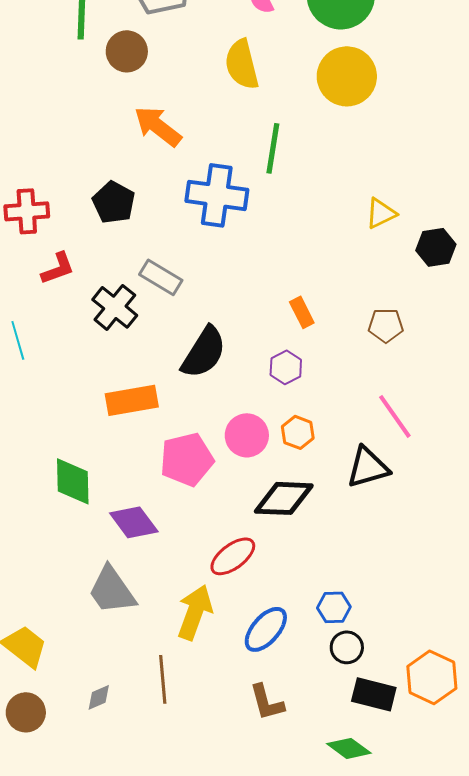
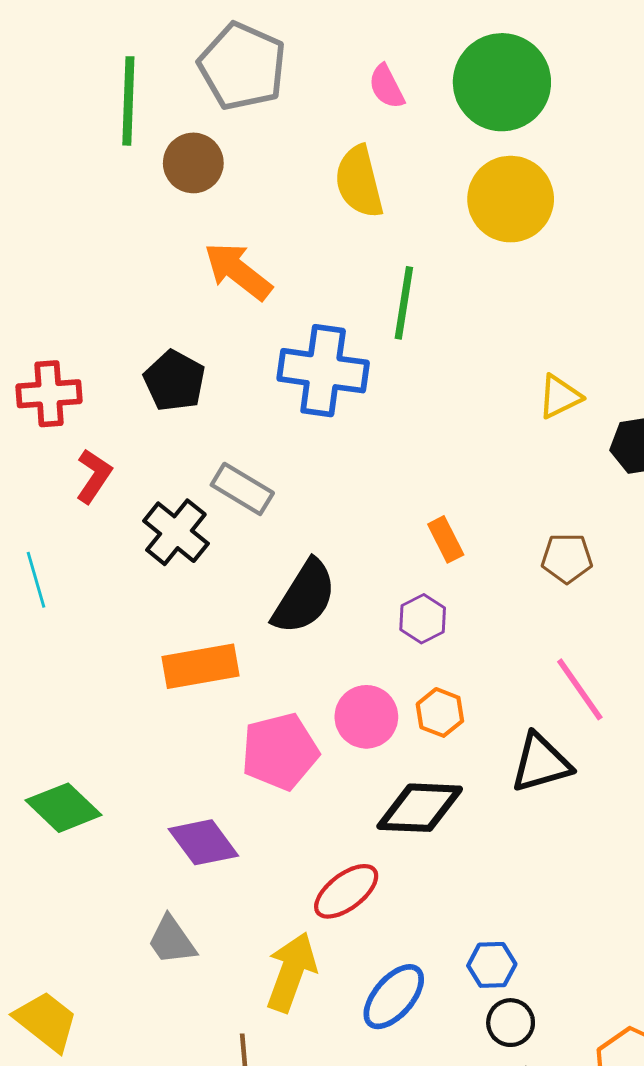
red L-shape: (58, 268) -> (94, 476), turned -36
green diamond: (73, 481) -> (63, 808), moved, turned -45
gray trapezoid: (112, 590) -> (172, 940), size x0.7

